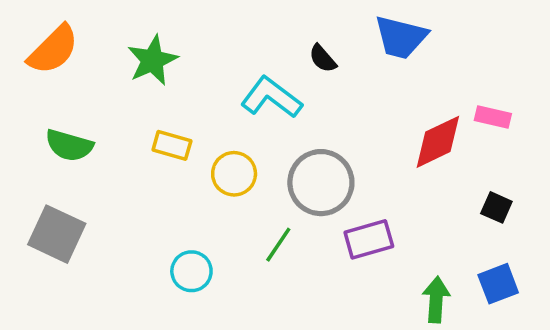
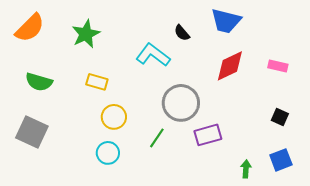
red diamond: (438, 142) -> (230, 66), moved
yellow circle: (234, 174) -> (114, 117), moved
green arrow: (436, 300) -> (246, 169), size x0.7

